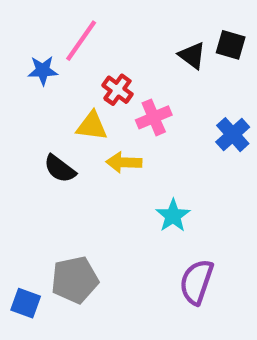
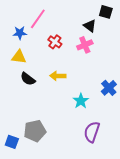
black square: (231, 45) -> (106, 12), moved
pink cross: (154, 117) -> (85, 45), moved
yellow triangle: (92, 126) -> (19, 57), moved
blue cross: (233, 135) -> (109, 88), moved

